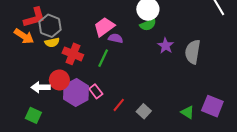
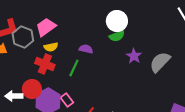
pink trapezoid: (104, 27) -> (46, 27), moved
yellow semicircle: (52, 42) -> (51, 47), moved
gray semicircle: (193, 52) -> (160, 62), turned 35

